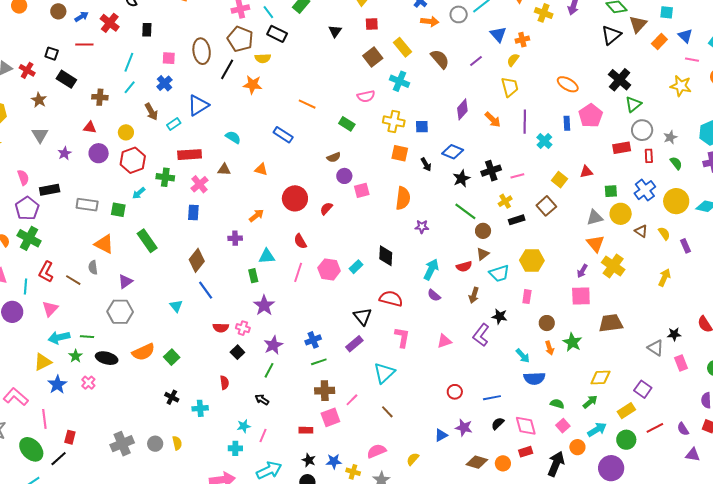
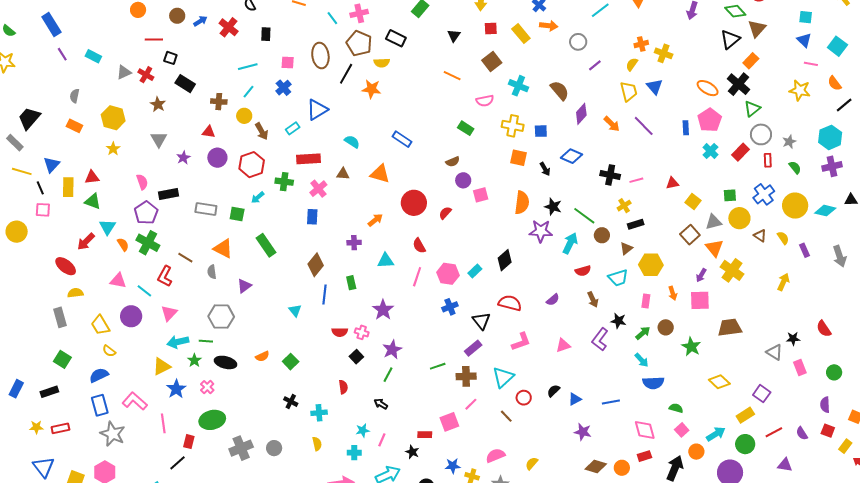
cyan line: (268, 12) -> (332, 18), moved
cyan square: (667, 12) -> (806, 17), moved
yellow cross: (544, 13) -> (664, 53), moved
gray circle: (459, 14) -> (578, 42), moved
blue triangle: (498, 34) -> (655, 87), moved
orange rectangle: (659, 42) -> (751, 61), moved
red line: (84, 45) -> (154, 39), moved
yellow rectangle: (403, 47) -> (521, 34), moved
brown semicircle: (440, 59) -> (560, 90), moved
cyan line: (129, 62) -> (248, 67), turned 54
orange ellipse: (568, 84) -> (708, 88), moved
orange line: (307, 104) -> (452, 76), moved
brown arrow: (151, 112) -> (262, 131), moved
purple line: (525, 122) -> (644, 126), turned -45
yellow circle: (126, 132) -> (244, 116), moved
cyan cross: (544, 141) -> (710, 151), moved
red rectangle: (622, 148) -> (741, 152), turned -36
orange triangle: (261, 169) -> (380, 174), size x1.5
black cross: (491, 171) -> (610, 175), turned 30
red triangle: (586, 172) -> (672, 183), moved
black star: (461, 178) -> (553, 207), moved, turned -30
yellow square: (560, 180) -> (693, 202), moved
brown square: (546, 206) -> (690, 235), moved
purple star: (422, 227) -> (541, 231), size x1.6
brown triangle: (483, 254) -> (626, 249), moved
black diamond: (386, 256) -> (505, 260), turned 45
cyan arrow: (431, 269) -> (570, 243), moved
green rectangle: (253, 276) -> (351, 283), moved
brown line: (73, 280) -> (185, 258), moved
cyan line: (25, 286) -> (144, 291), turned -56
blue line: (206, 290) -> (325, 295), turned 42
purple semicircle: (434, 295) -> (553, 300), turned -80
brown arrow: (474, 295) -> (593, 300), turned -42
gray hexagon: (120, 312) -> (221, 317), moved
pink L-shape: (402, 337) -> (521, 342), turned 60
blue cross: (313, 340) -> (450, 307), moved
orange arrow: (550, 348) -> (673, 293), moved
orange semicircle: (143, 352) -> (262, 356), size x0.6
yellow diamond: (600, 377) -> (719, 382), turned 45
brown cross: (325, 391) -> (466, 376), moved
red circle: (455, 392) -> (524, 398), moved
green arrow: (590, 402) -> (643, 333), moved
black semicircle: (498, 424) -> (554, 391), moved
blue triangle: (441, 435) -> (575, 399), moved
yellow semicircle: (177, 443) -> (317, 444), moved
green ellipse: (31, 449) -> (212, 420), moved, turned -60
purple triangle: (693, 455) -> (785, 465), moved
black star: (309, 460) -> (412, 452), moved

